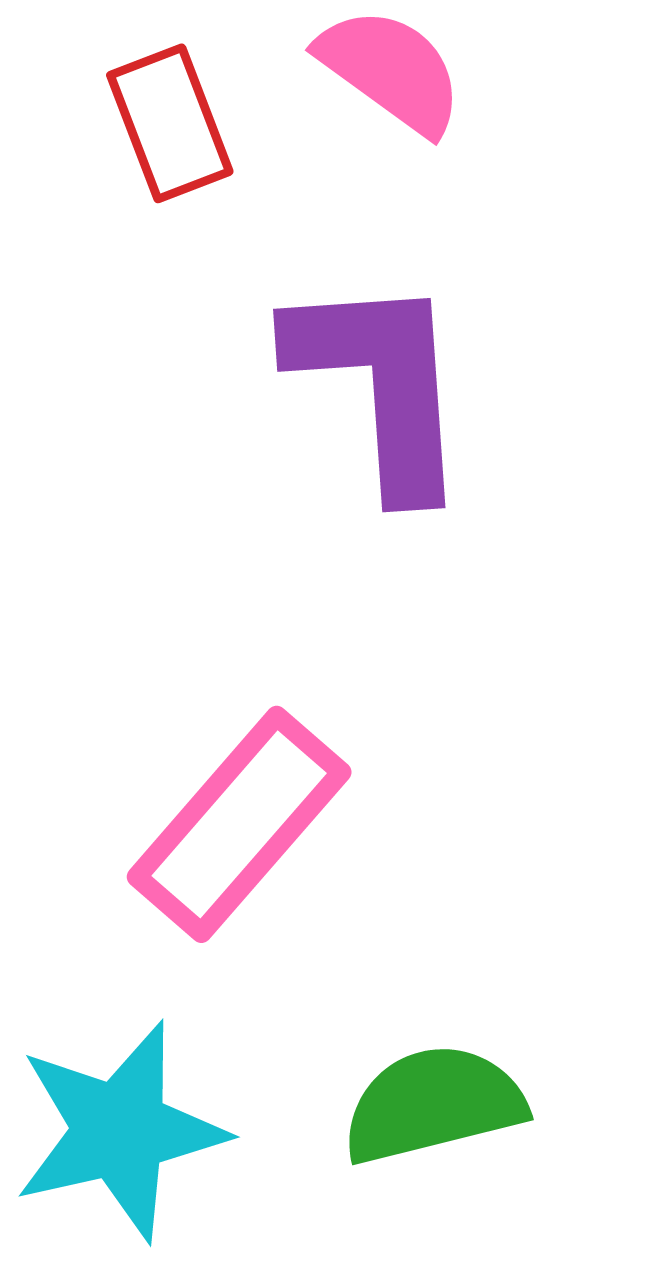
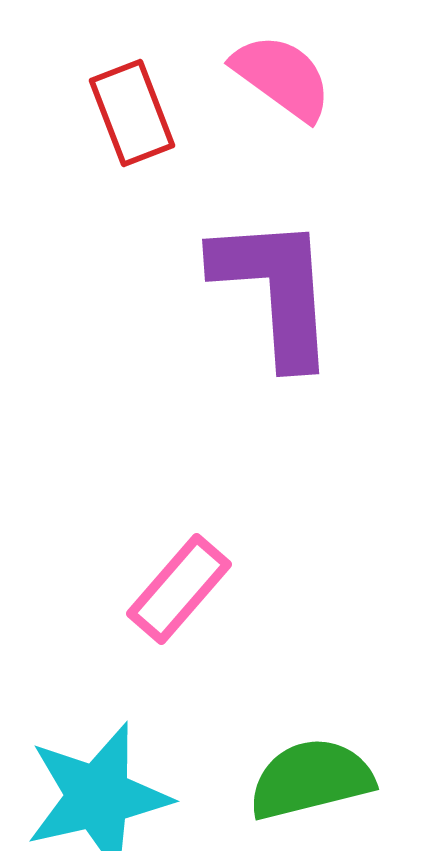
pink rectangle: (239, 824) -> (179, 589), size x0.7

